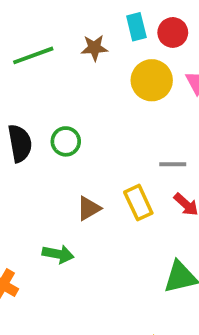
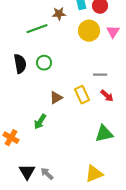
green line: (33, 55) -> (37, 29), moved
green arrow: (58, 254) -> (40, 122), turned 112

